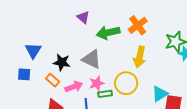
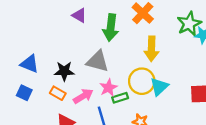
green arrow: (108, 33) -> (111, 28), turned -60
blue triangle: (33, 51) -> (29, 64), turned -30
blue square: (24, 74) -> (24, 93), turned 32
cyan triangle: (160, 94) -> (159, 87), moved

